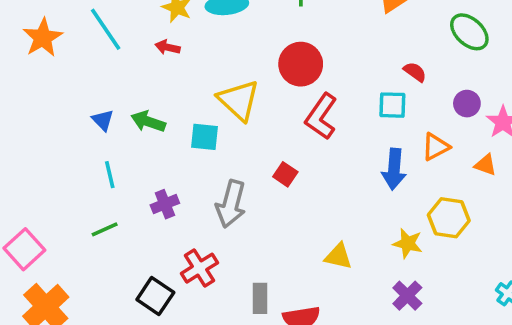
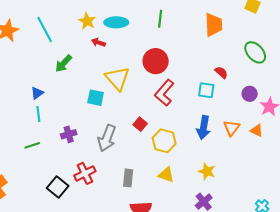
red arrow: (168, 47) -> (98, 42), moved
blue triangle: (103, 120) -> (37, 93), moved, turned 32
green arrow: (148, 122) -> (64, 63), moved, turned -72
orange triangle: (436, 147) -> (232, 128), moved, turned -30
yellow hexagon: (449, 218) -> (164, 141), moved
gray rectangle: (260, 298) -> (128, 178), moved

